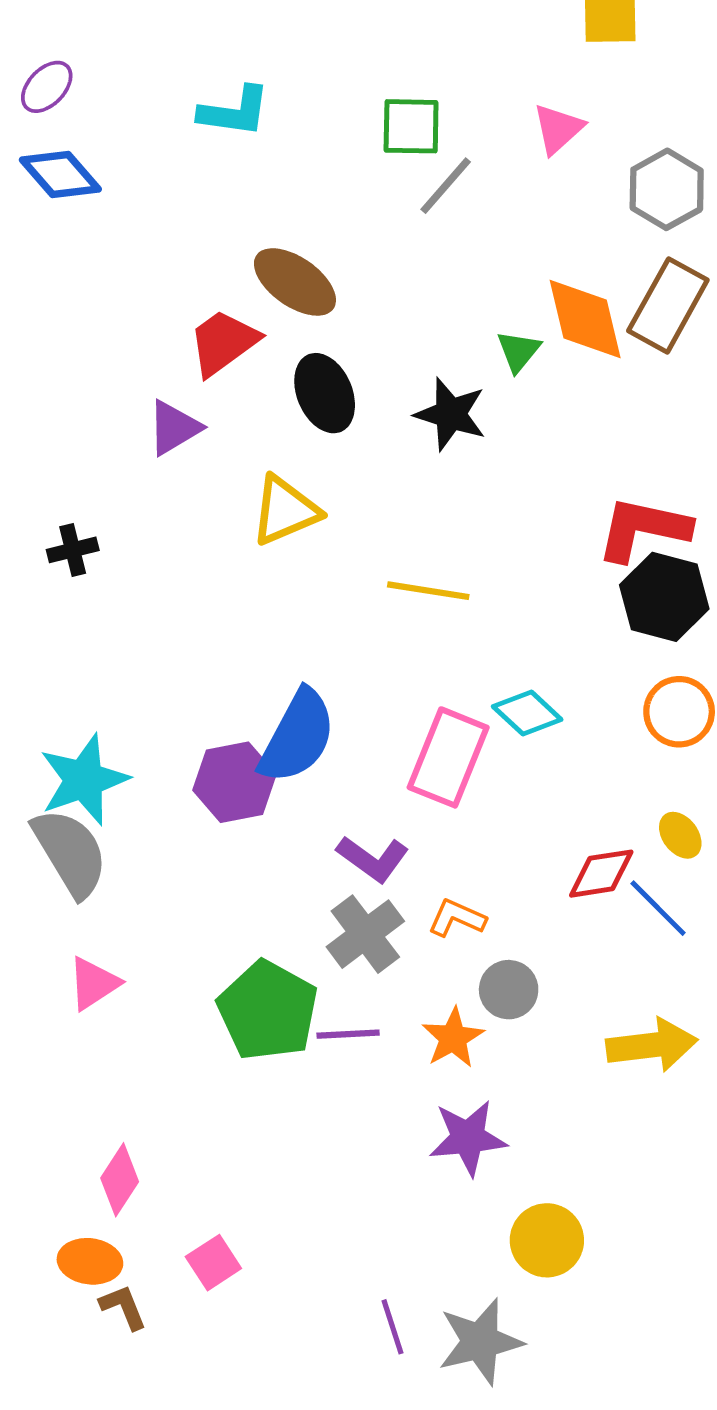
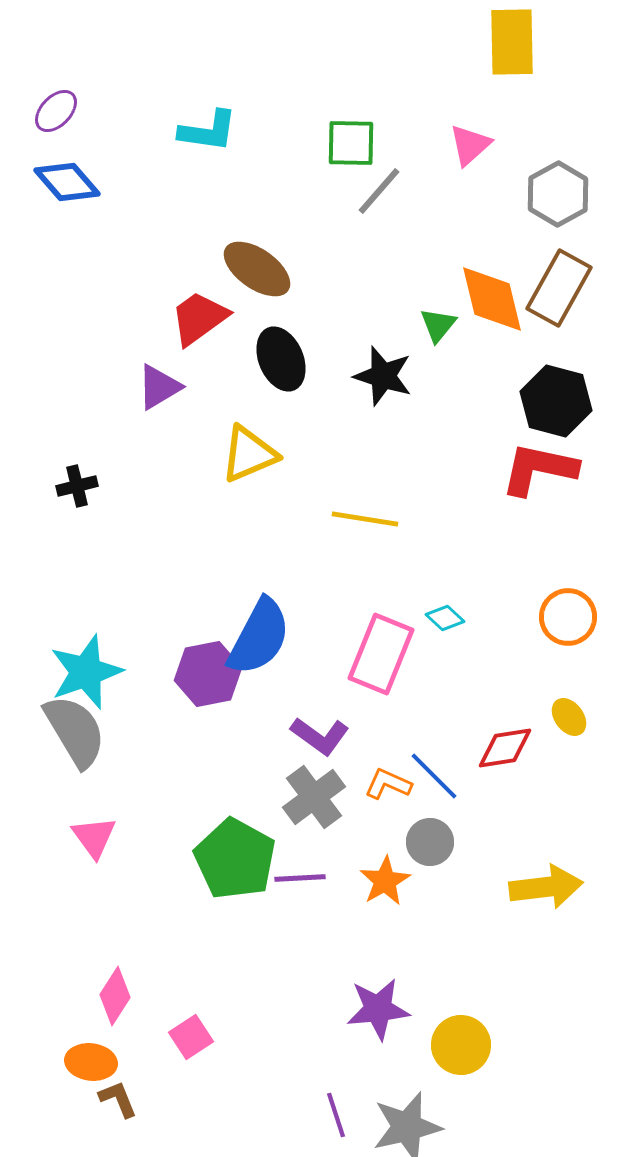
black hexagon: (664, 597) -> (556, 401), moved
cyan diamond: (527, 713) -> (445, 618), size x0.7
blue line: (658, 908) -> (434, 776), moved
pink triangle: (94, 983) -> (94, 837), turned -33
purple star: (468, 1138) -> (378, 1009), moved
pink square: (213, 1263) -> (191, 1037), moved

